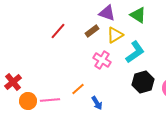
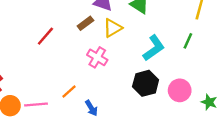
red line: (58, 31) -> (45, 36), moved
cyan L-shape: (135, 52) -> (154, 48), moved

